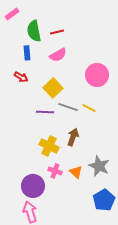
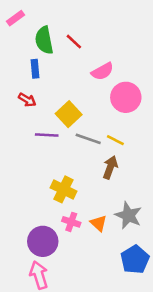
red line: (57, 32) -> (74, 42), turned 56
pink semicircle: (58, 55) -> (102, 71), moved
purple line: (45, 112) -> (47, 135), moved
brown arrow: (73, 137) -> (110, 167), moved

